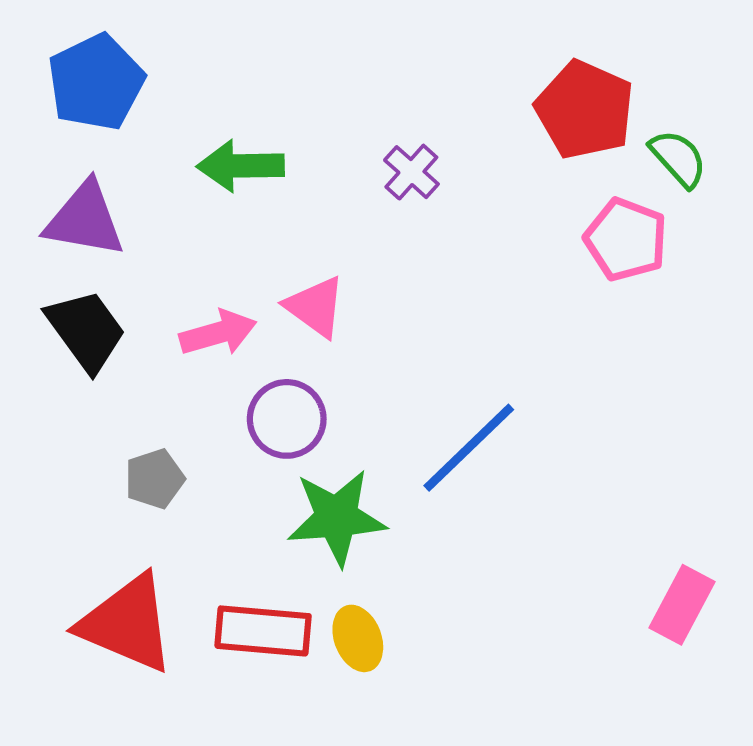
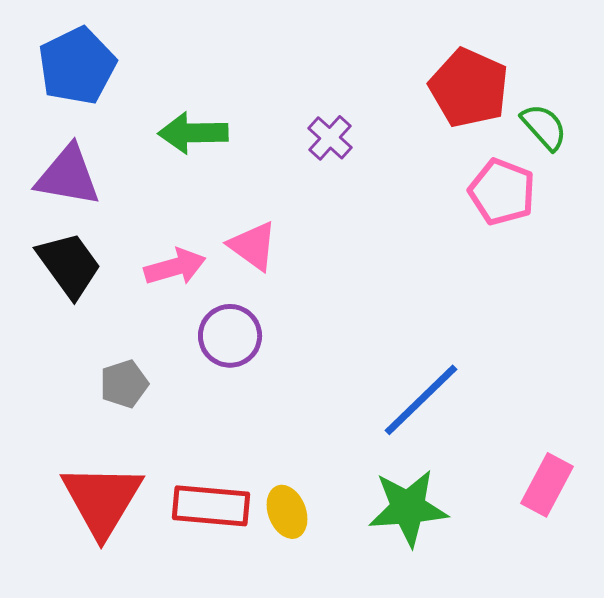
blue line: (469, 448) -> (421, 400), moved
green star: (337, 517) -> (408, 508), moved
red triangle: (127, 623) -> (102, 500), turned 38

